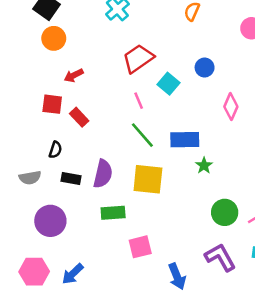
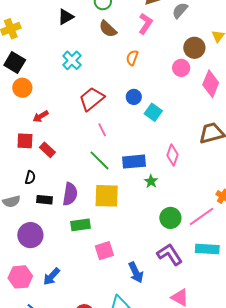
blue circle: (205, 67) -> (134, 97), moved
cyan square: (169, 84) -> (153, 112), moved
pink line: (139, 101) -> (102, 130), moved
pink diamond: (231, 107) -> (172, 155), moved

